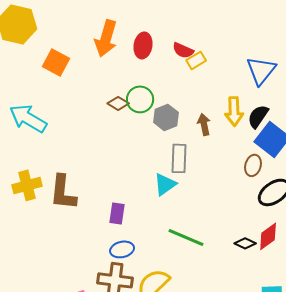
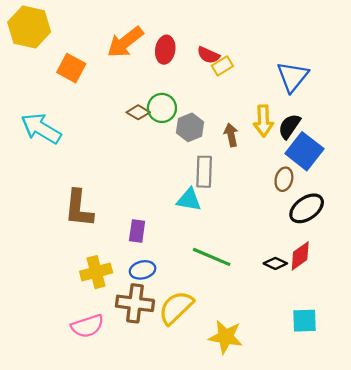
orange arrow: (106, 38) -> (125, 42), turned 36
cyan triangle: (165, 184) -> (189, 200), turned 45
yellow cross: (27, 185) -> (96, 272), moved

